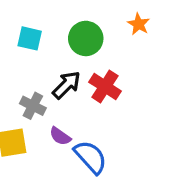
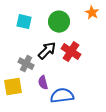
purple semicircle: (60, 136) -> (43, 83), turned 40
blue semicircle: (91, 157) -> (62, 96), turned -55

